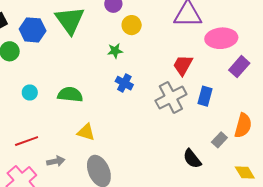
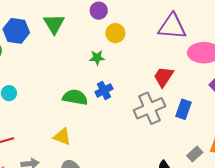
green triangle: (70, 20) -> (54, 24), size x0.7
blue cross: (124, 83) -> (104, 90), turned 30
green semicircle: (70, 94) -> (75, 97), moved

